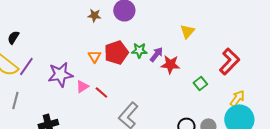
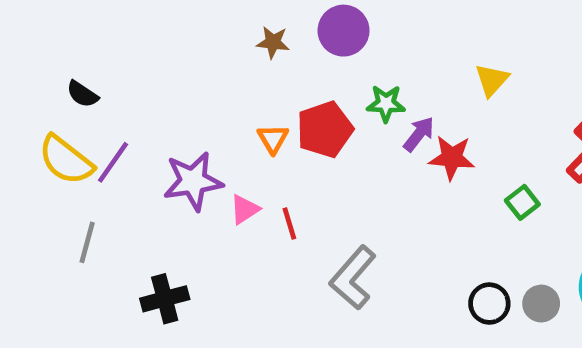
black semicircle: (13, 37) -> (82, 94), turned -88
green star: (139, 50) -> (386, 104), moved
red line: (101, 92) -> (289, 224), turned 32

